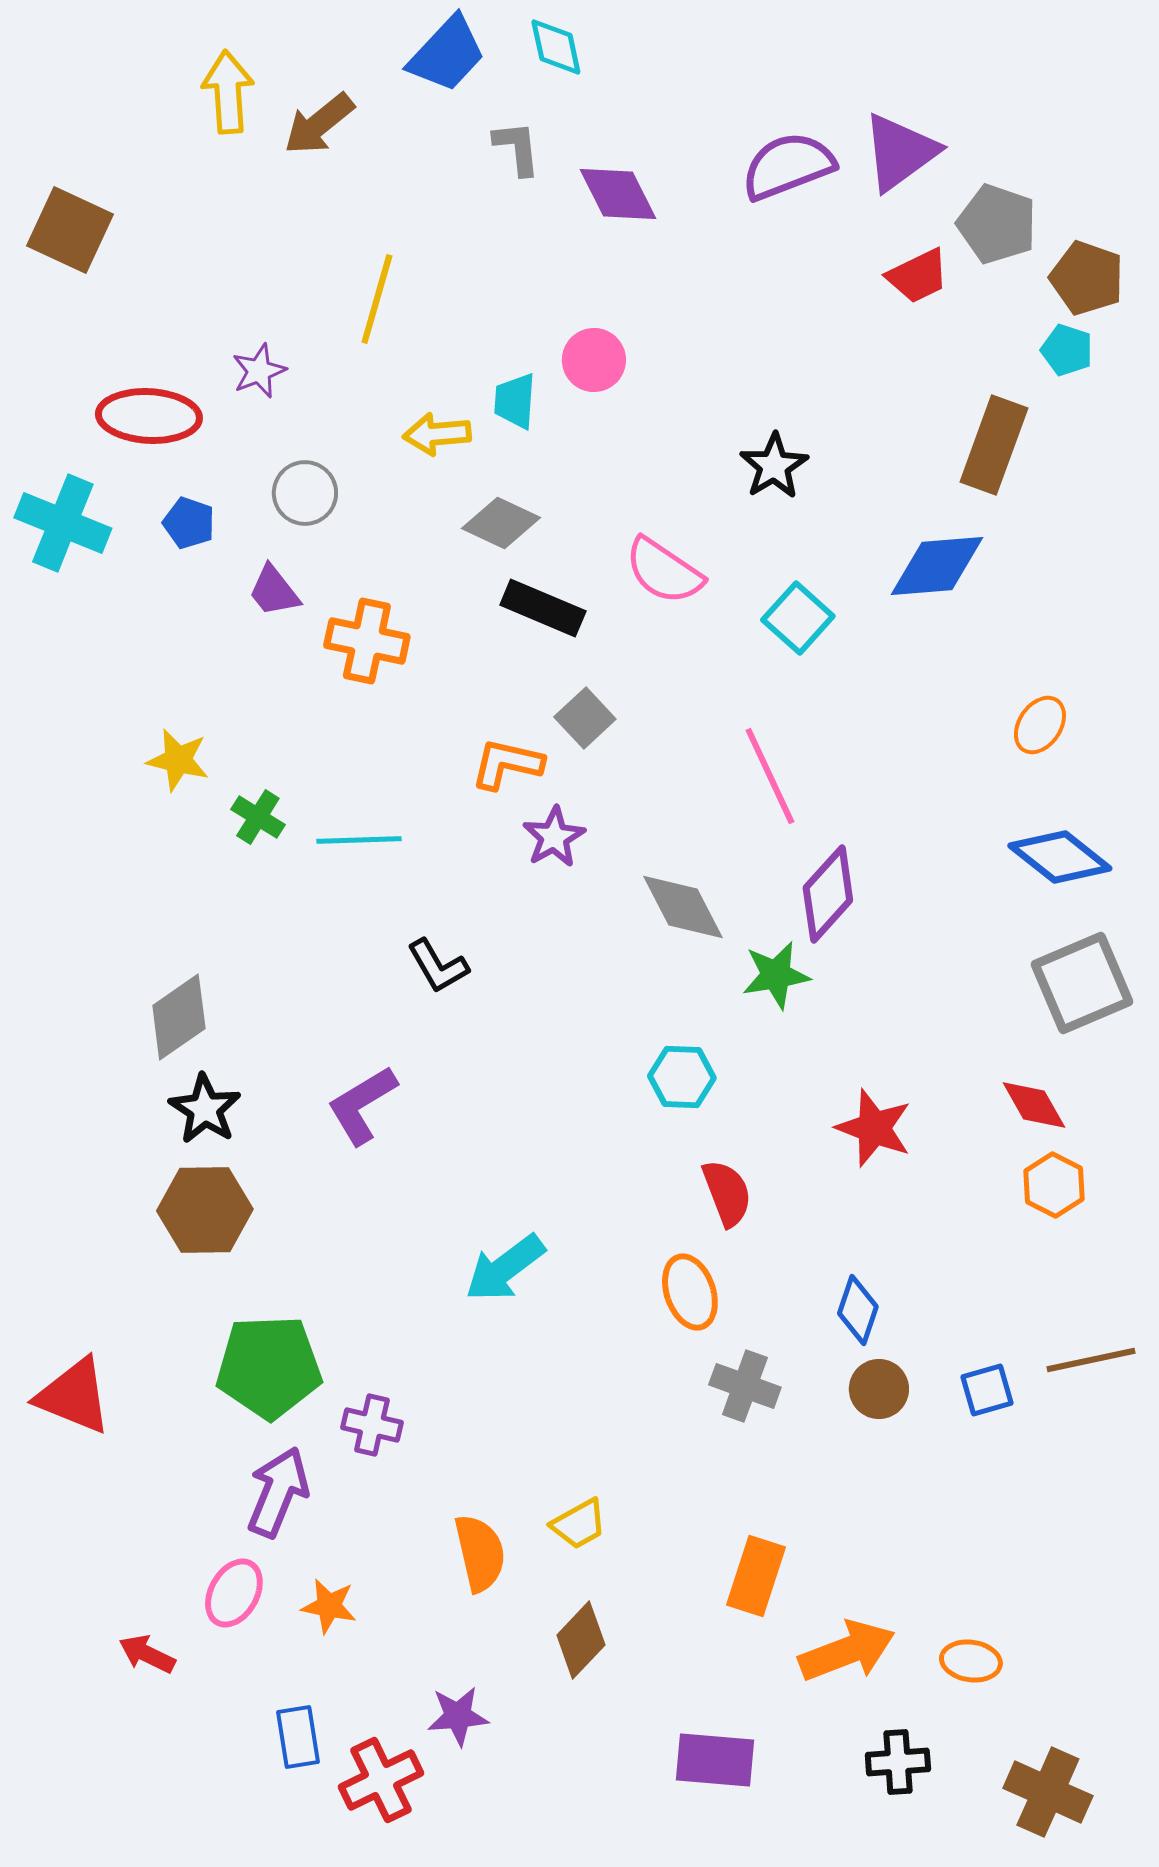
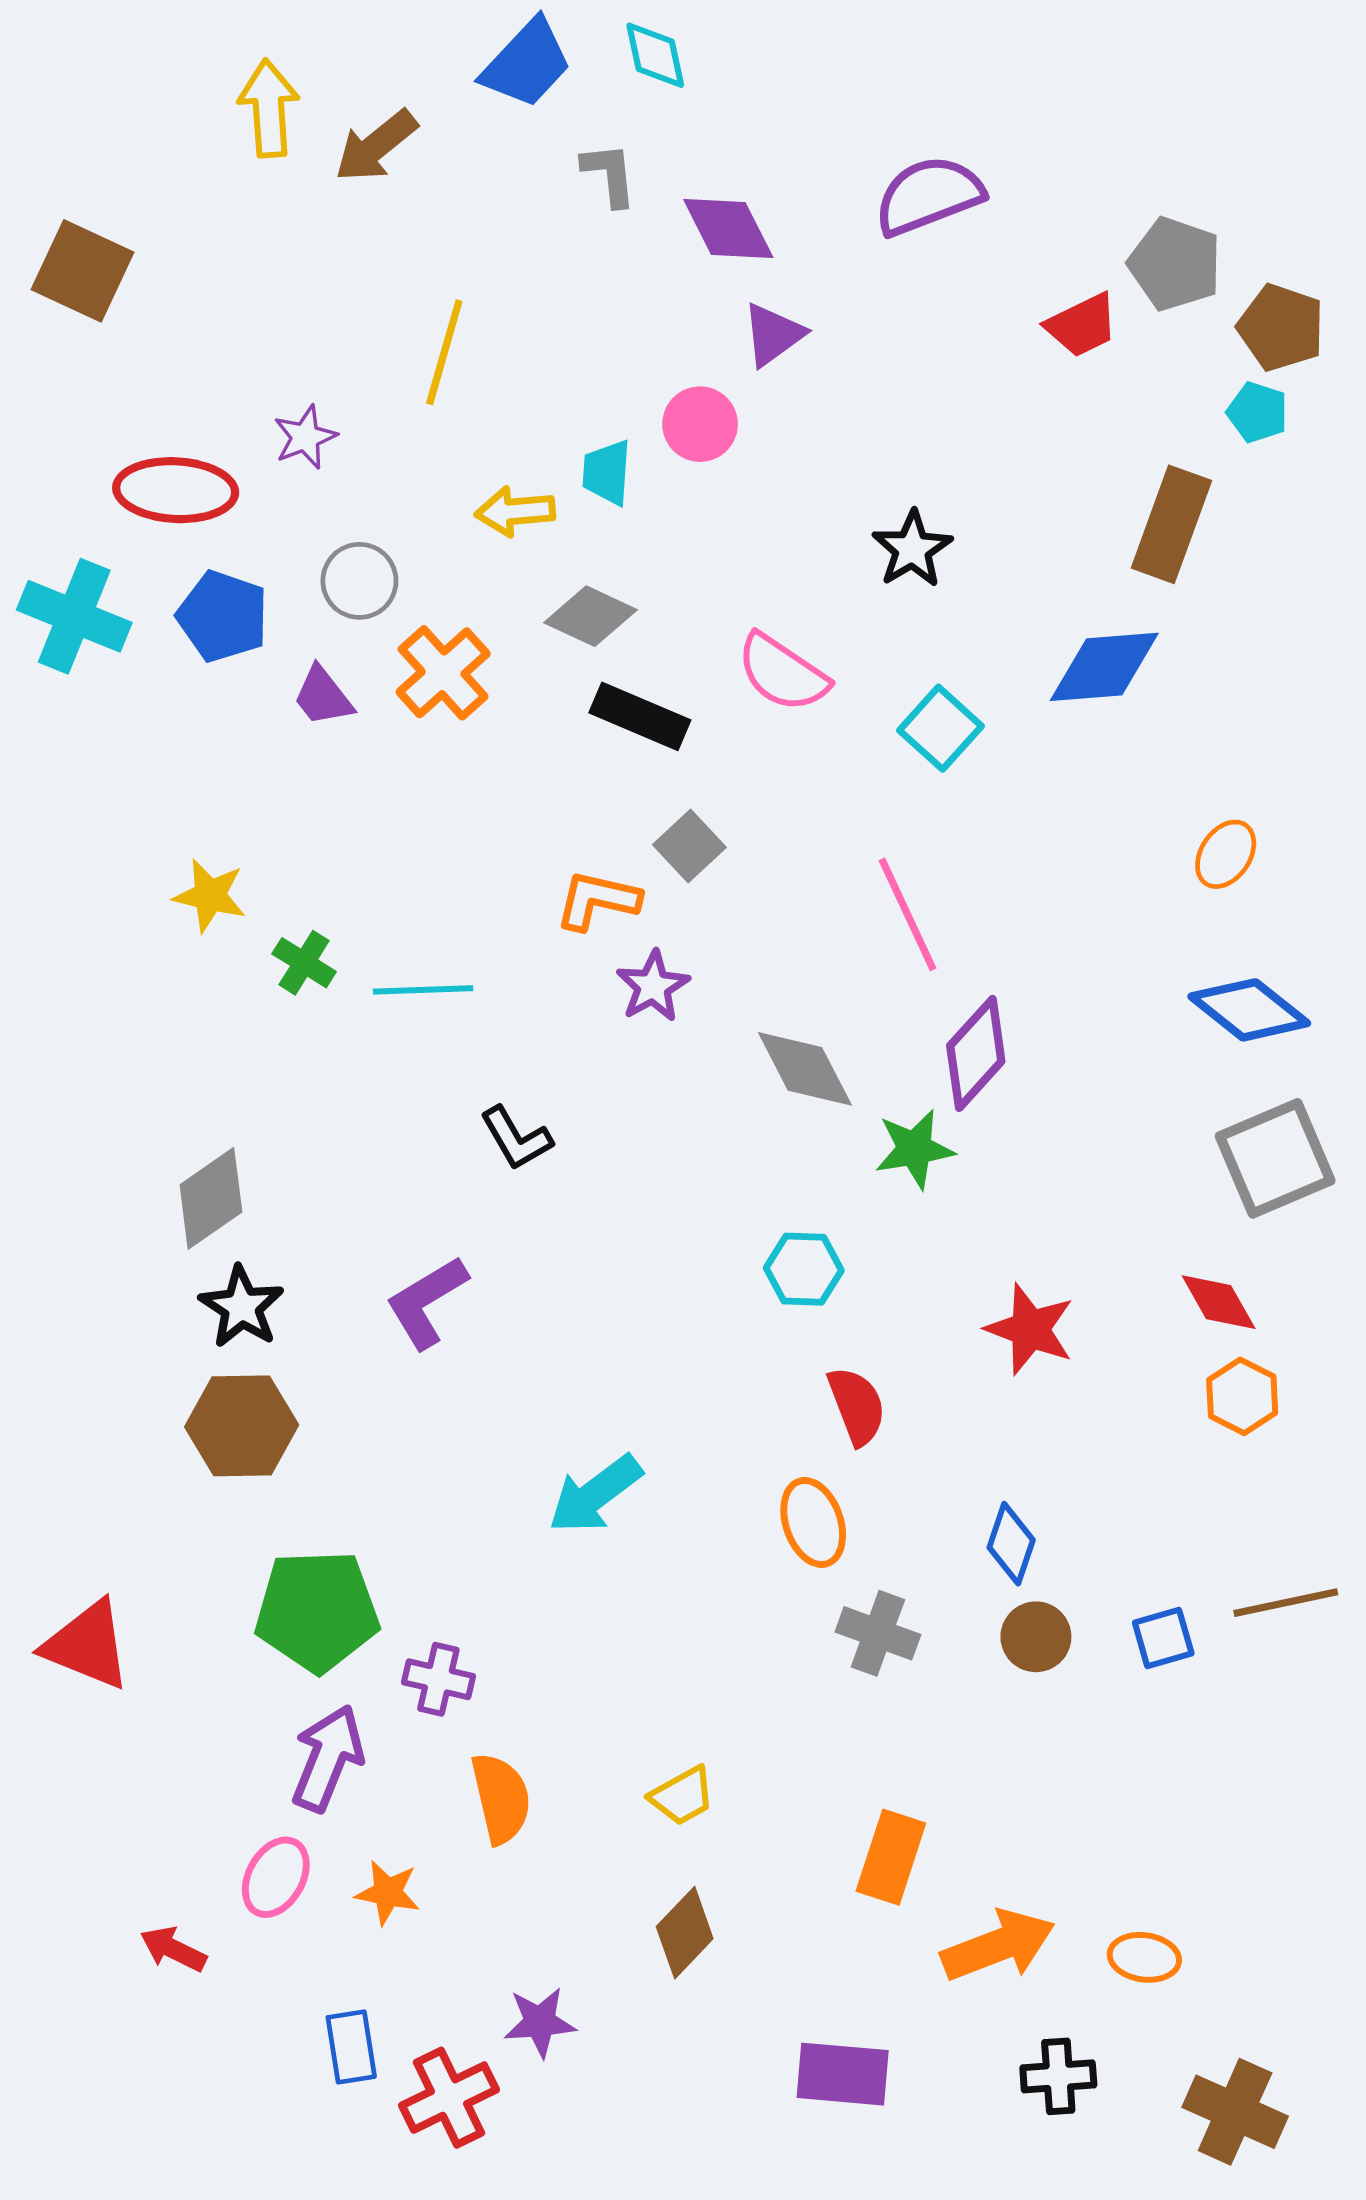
purple triangle: (900, 152) -> (773, 335), moved, size x0.7
blue pentagon: (189, 523) -> (223, 616), size x1.5
orange cross: (367, 641) -> (443, 673), moved, turned 36
orange semicircle: (480, 1553) -> (501, 1798), moved

